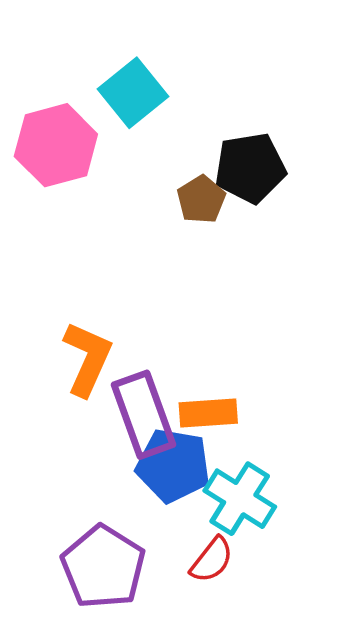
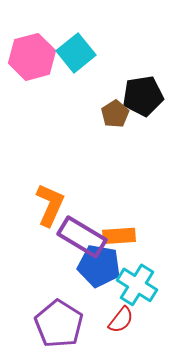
pink hexagon: (56, 145) -> (32, 57), moved
purple rectangle: (143, 415) -> (82, 237), turned -39

